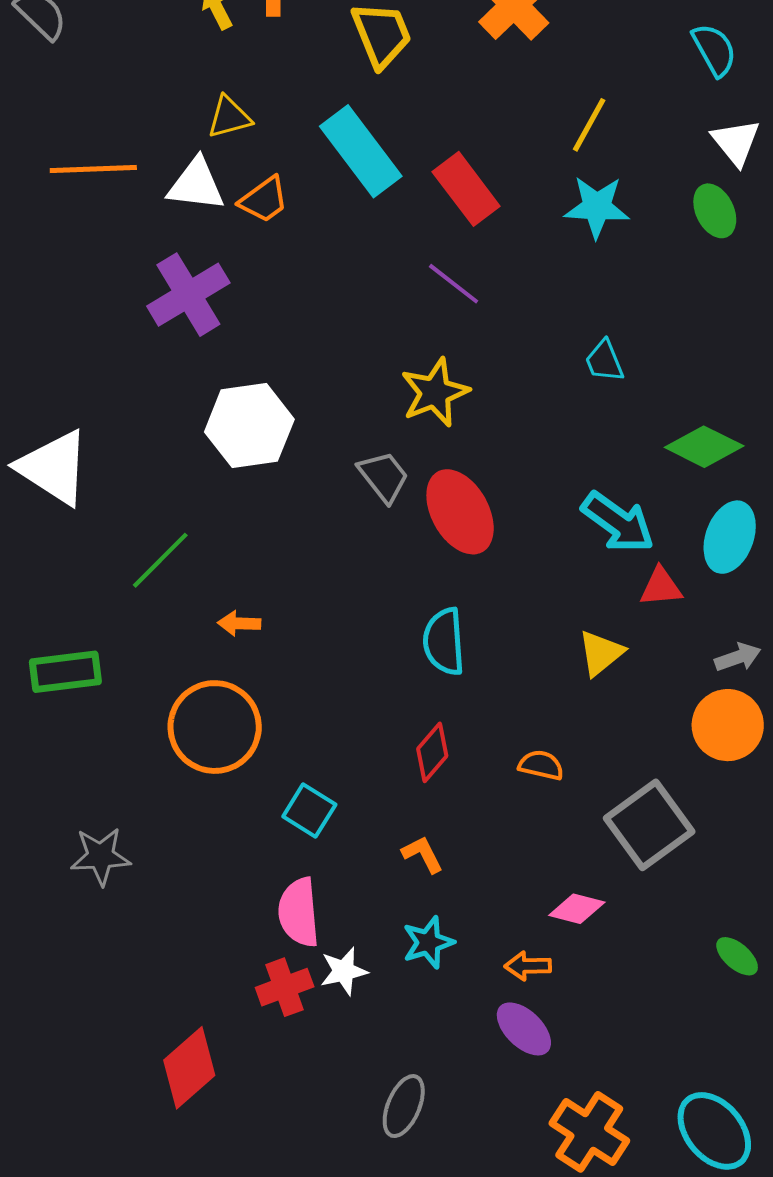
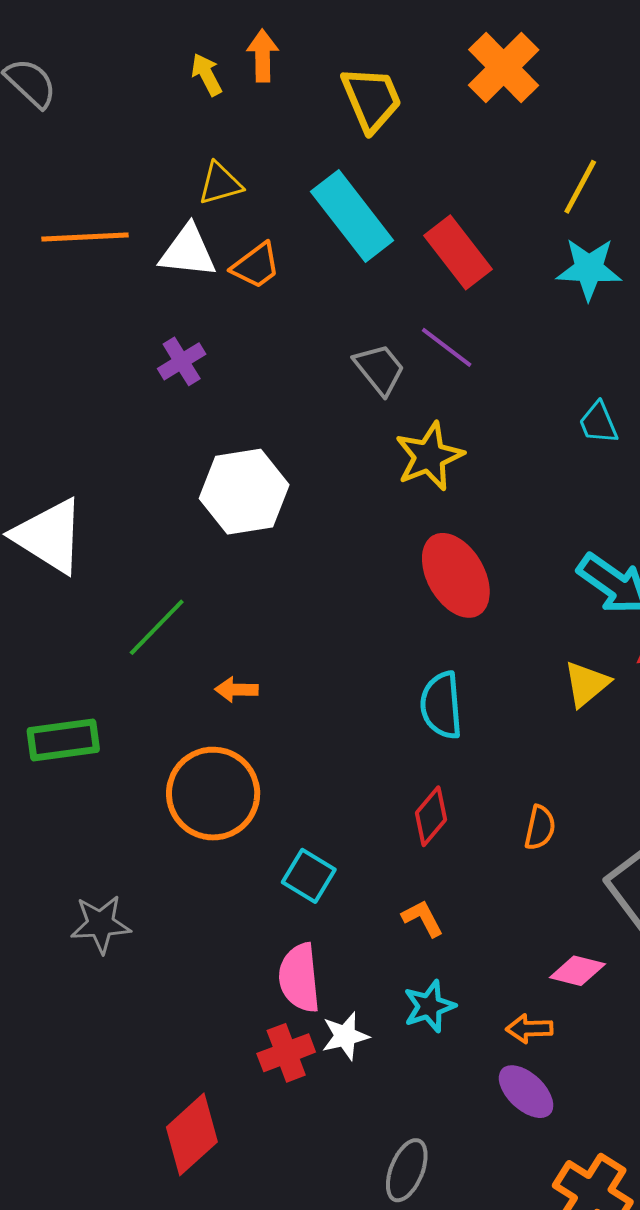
purple cross: (188, 295) -> (182, 361), size x0.6
gray trapezoid: (384, 477) -> (380, 369), moved
yellow triangle: (601, 653) -> (586, 684), moved
orange semicircle: (541, 765) -> (540, 828), turned 90

